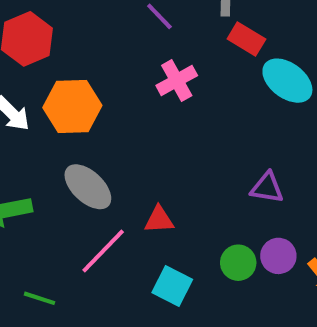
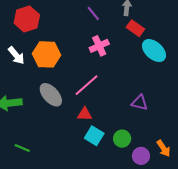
pink line: (103, 251) -> (87, 85), moved
purple circle: (278, 256) -> (141, 156), moved
cyan square: (172, 286) -> (94, 136), moved

